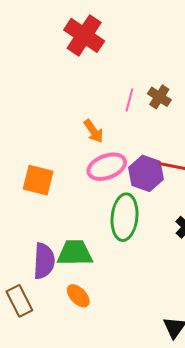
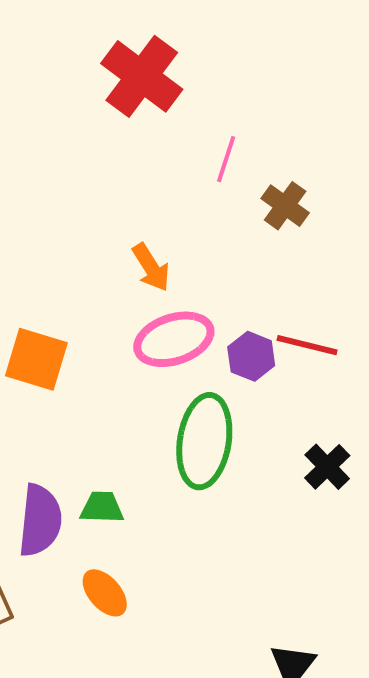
pink line: (129, 100) -> (226, 159), moved
purple hexagon: (146, 173) -> (251, 356), size x0.7
green trapezoid: (75, 253) -> (102, 507), size x0.6

